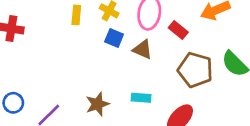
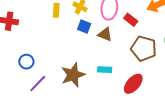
blue circle: (13, 103) -> (26, 62), moved
brown star: (97, 104) -> (73, 75), size x1.4

